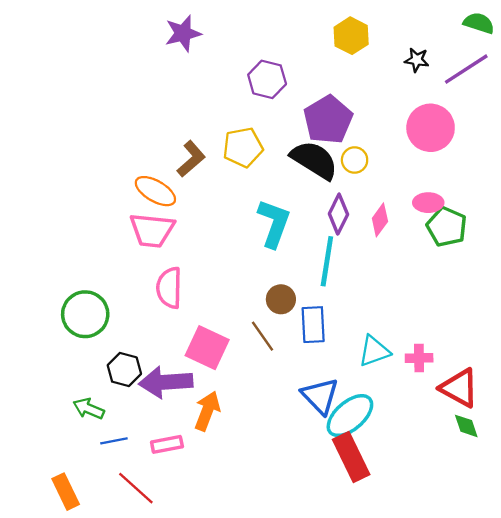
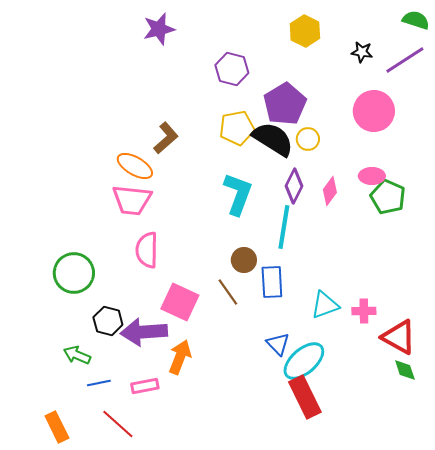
yellow pentagon: (243, 147) -> (237, 128), moved
blue triangle: (320, 396) -> (278, 344), size x0.7

